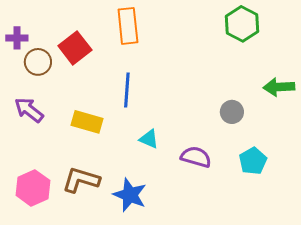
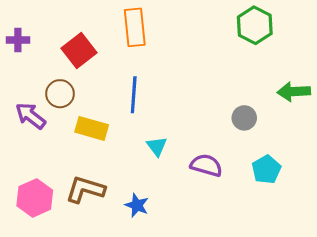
brown circle: (38, 62) -> (60, 94), moved
cyan triangle: (149, 139) -> (157, 146), turned 30
blue star: (130, 195) -> (137, 205), size x0.7

